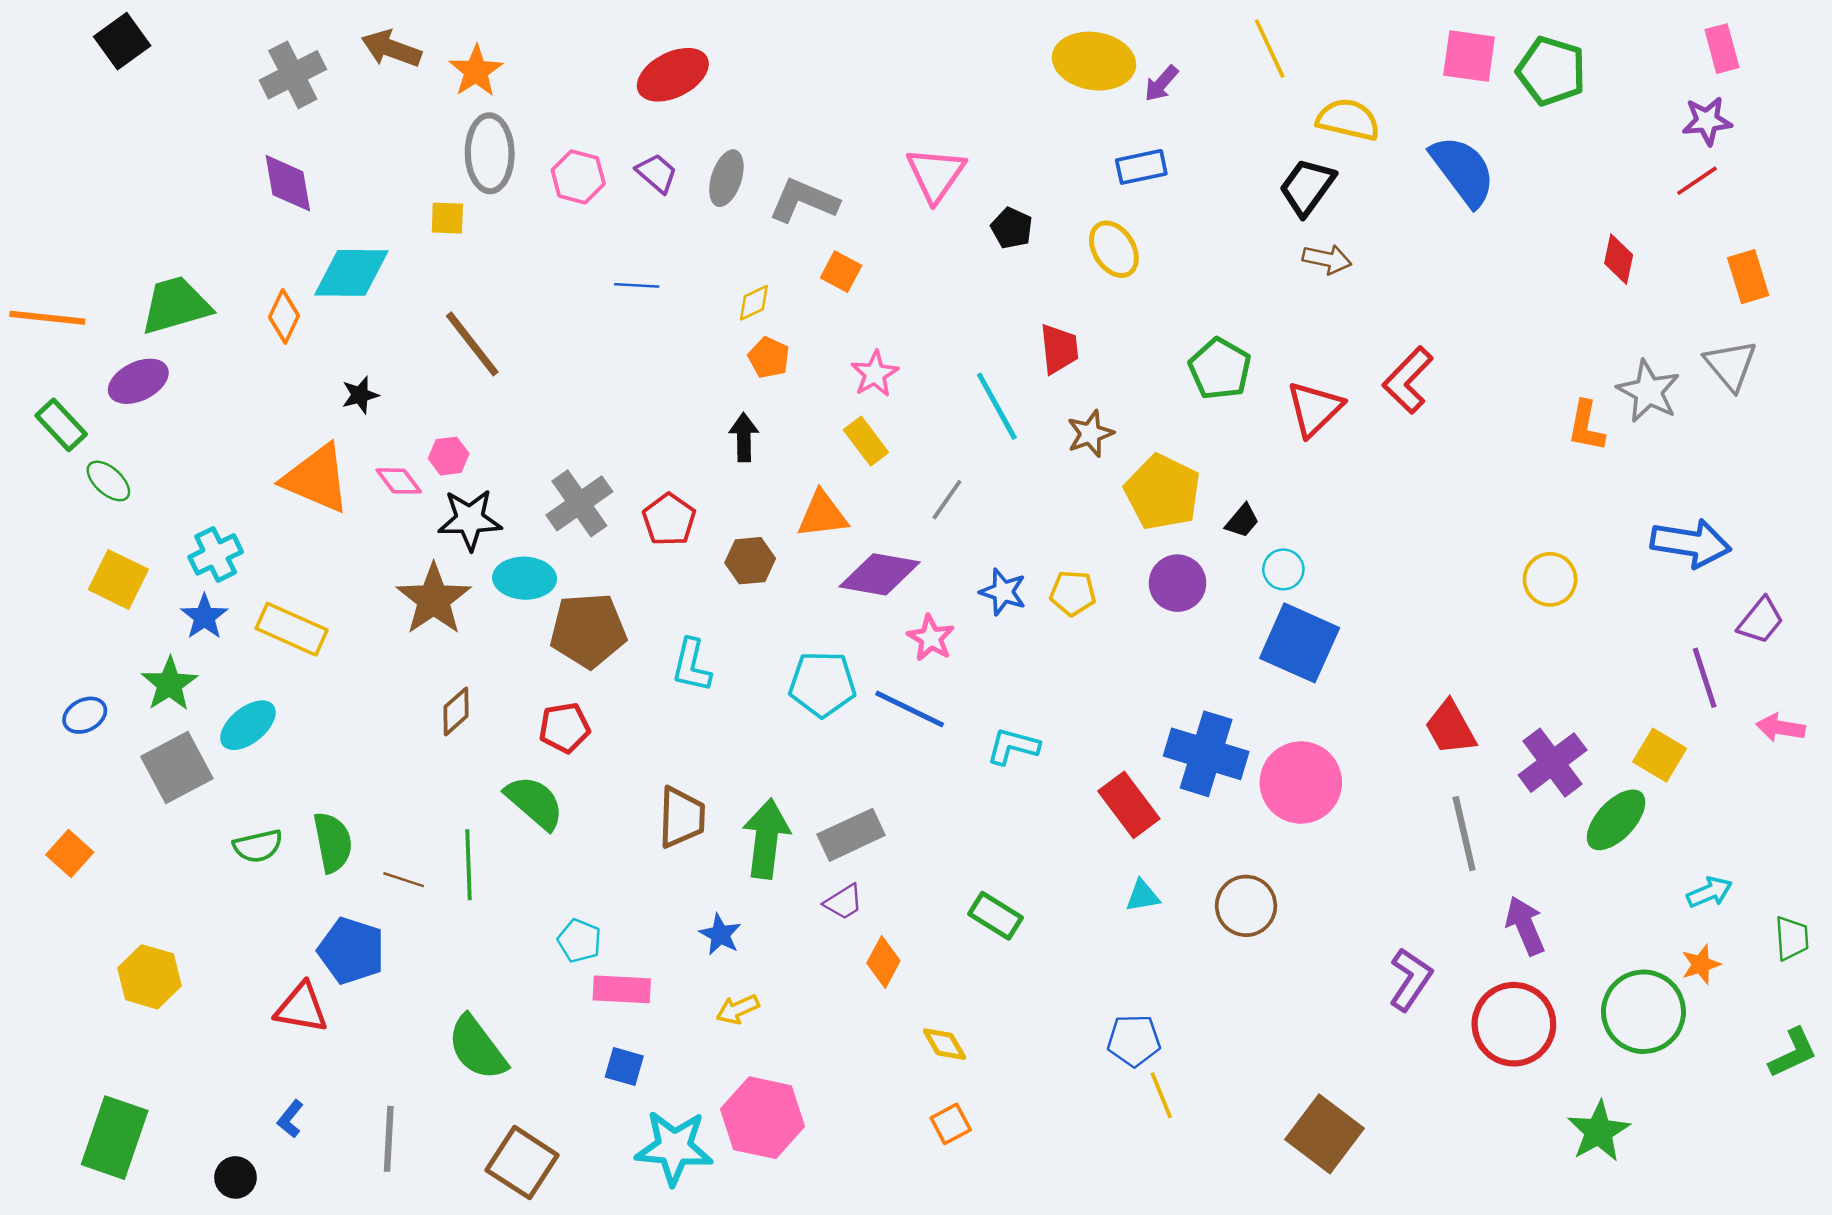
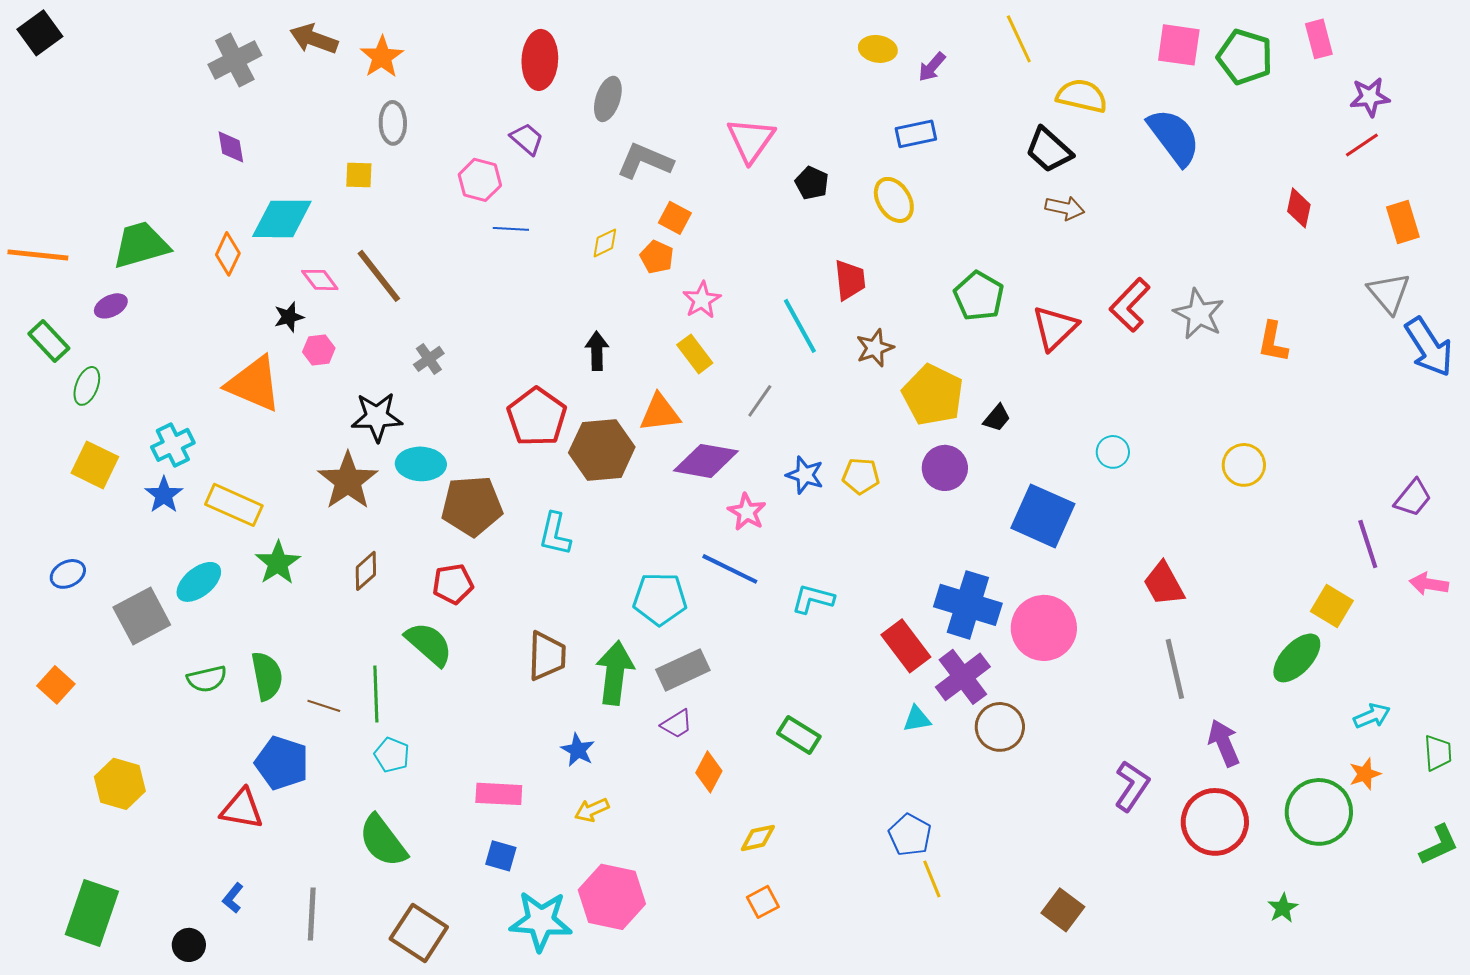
black square: (122, 41) -> (40, 33), moved
pink rectangle: (1722, 49) -> (1319, 39), moved
yellow ellipse: (1094, 61) -> (878, 49), size x0.6
red ellipse: (673, 75) -> (540, 60), turned -60
gray ellipse: (490, 153) -> (393, 123), size x0.7
pink hexagon: (578, 177) -> (480, 180), moved
gray ellipse: (726, 178) -> (608, 99), moved
purple diamond: (288, 183) -> (231, 147), size x0.7
black trapezoid: (1307, 187) -> (1049, 150), turned -84
orange pentagon: (769, 358) -> (657, 257), moved
purple ellipse: (138, 381) -> (111, 306), size x0.7
gray star: (1648, 391) -> (1199, 314), moved
pink hexagon: (449, 456) -> (319, 350), moved
green ellipse: (108, 481) -> (87, 386), turned 69
pink diamond: (399, 481) -> (320, 280), moved
gray cross: (579, 503) -> (429, 359), moved, size x0.6
red pentagon: (669, 520) -> (537, 417), size x1.4
blue arrow: (1691, 543) -> (1429, 347), moved, turned 48
brown hexagon: (750, 561) -> (602, 450), size x1.6
cyan circle: (1283, 569) -> (1113, 452), moved
green star: (169, 684) -> (278, 563), moved
cyan pentagon: (822, 684) -> (660, 599), moved
purple cross: (1553, 763) -> (963, 677), moved
cyan pentagon: (579, 941) -> (392, 755), moved
blue pentagon: (1134, 1040) -> (910, 835), turned 30
yellow diamond: (944, 1044) -> (758, 838), turned -72
green star: (1599, 1131) -> (1283, 908), size x0.6
brown square: (1325, 1134) -> (1063, 910), size x0.7

